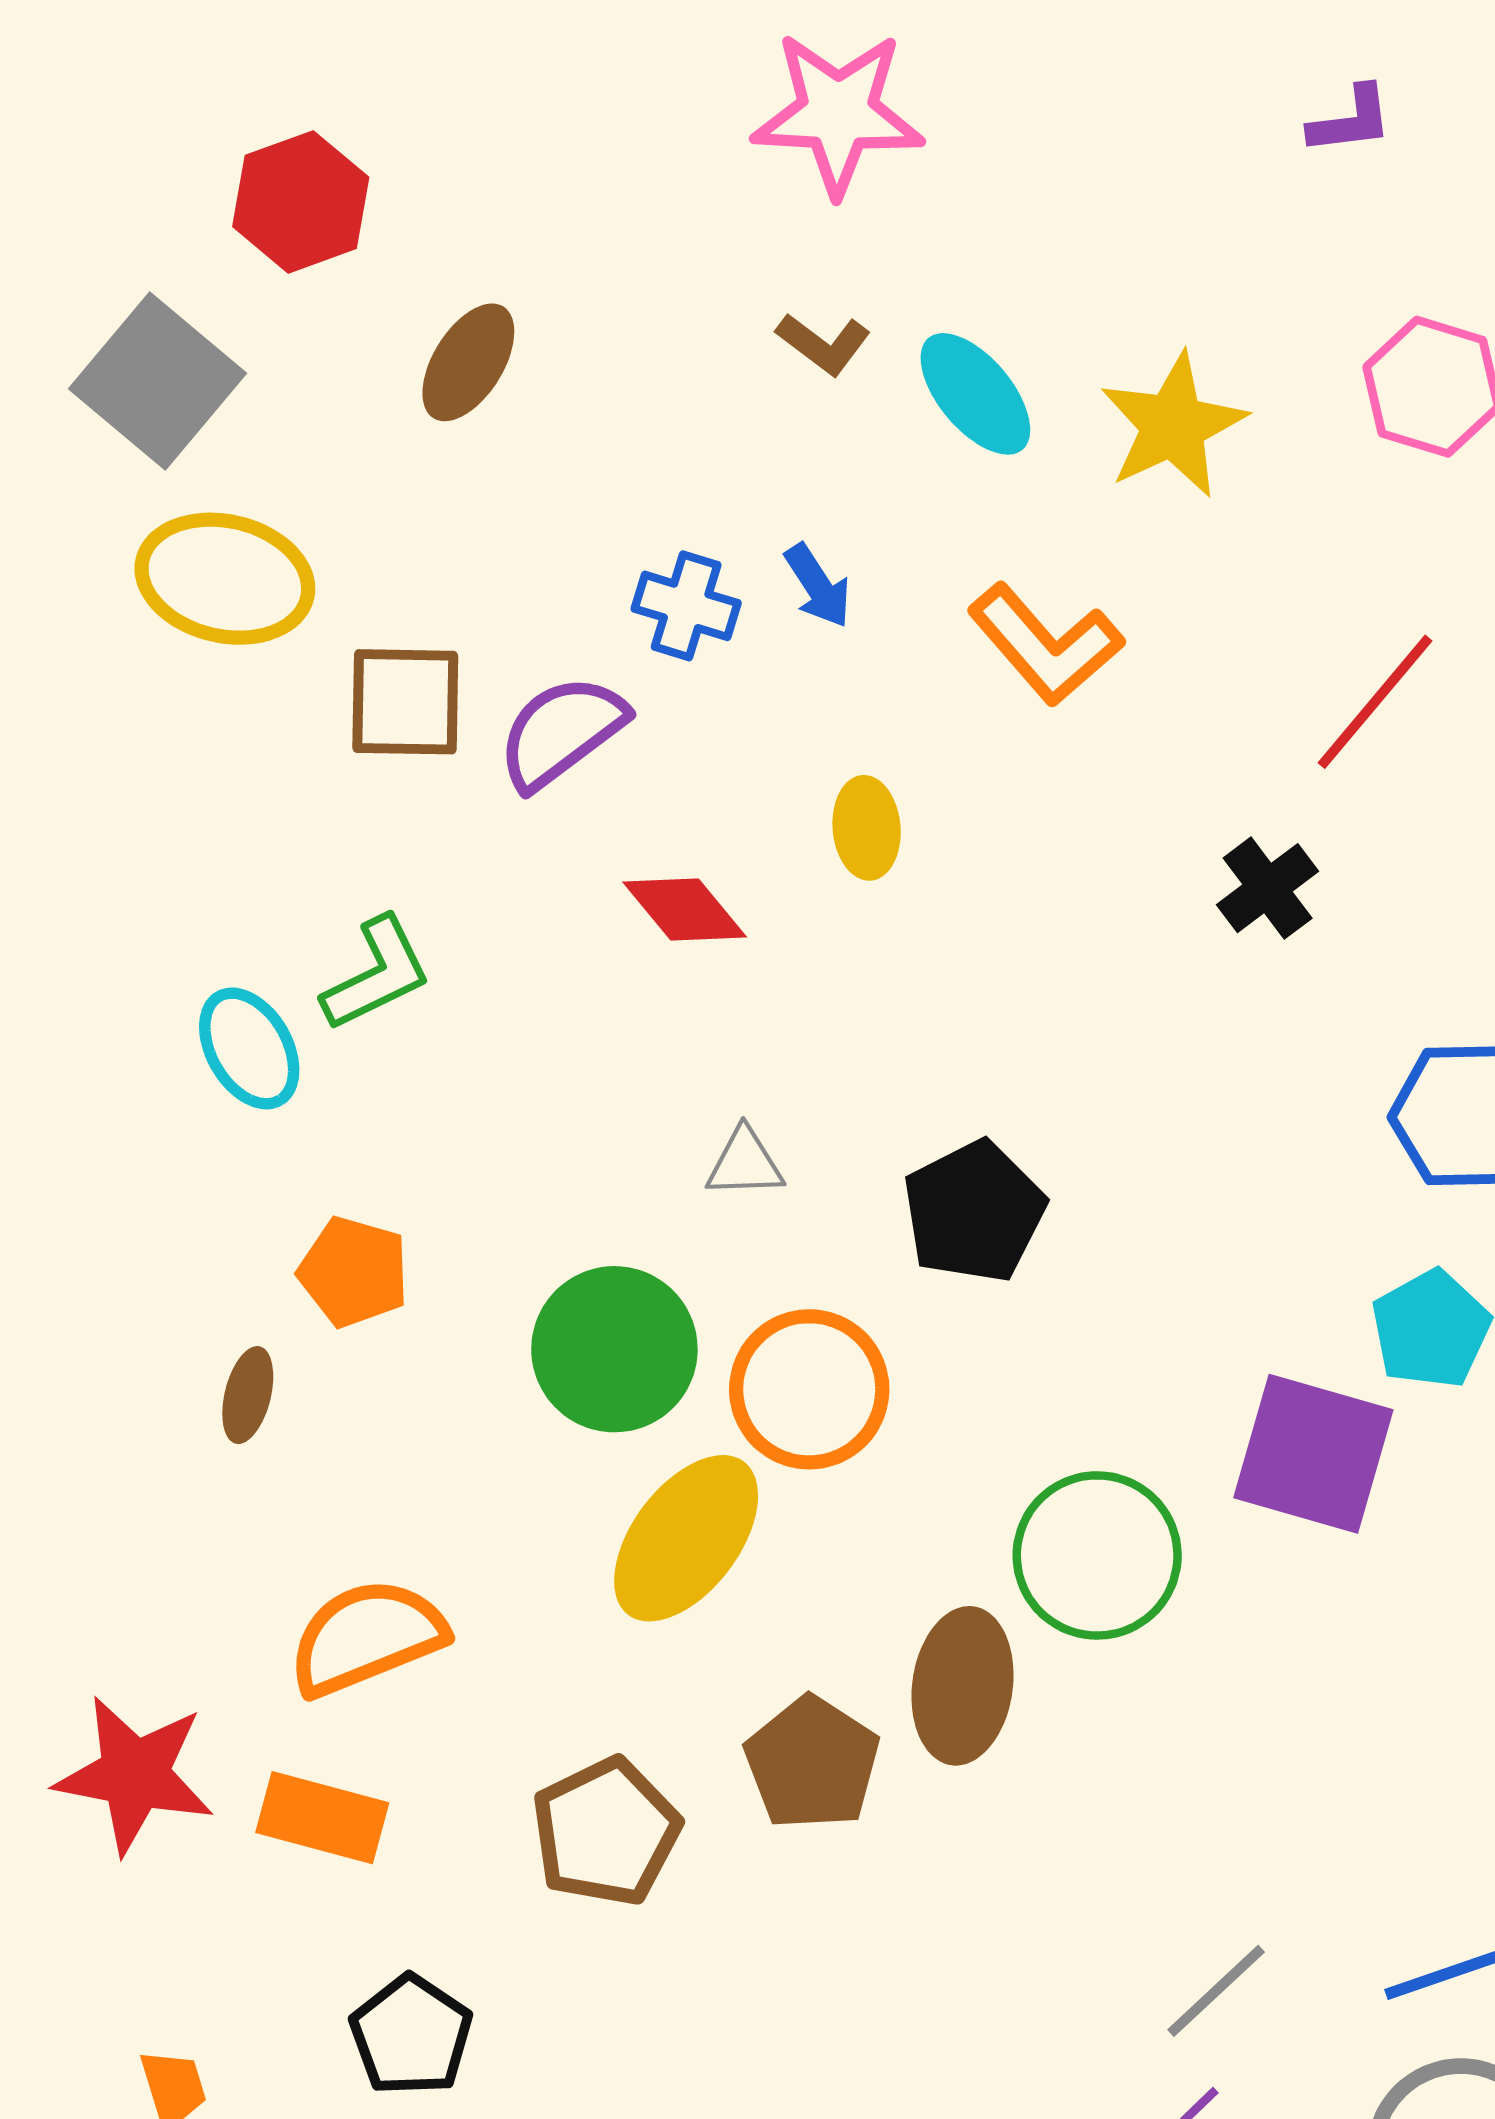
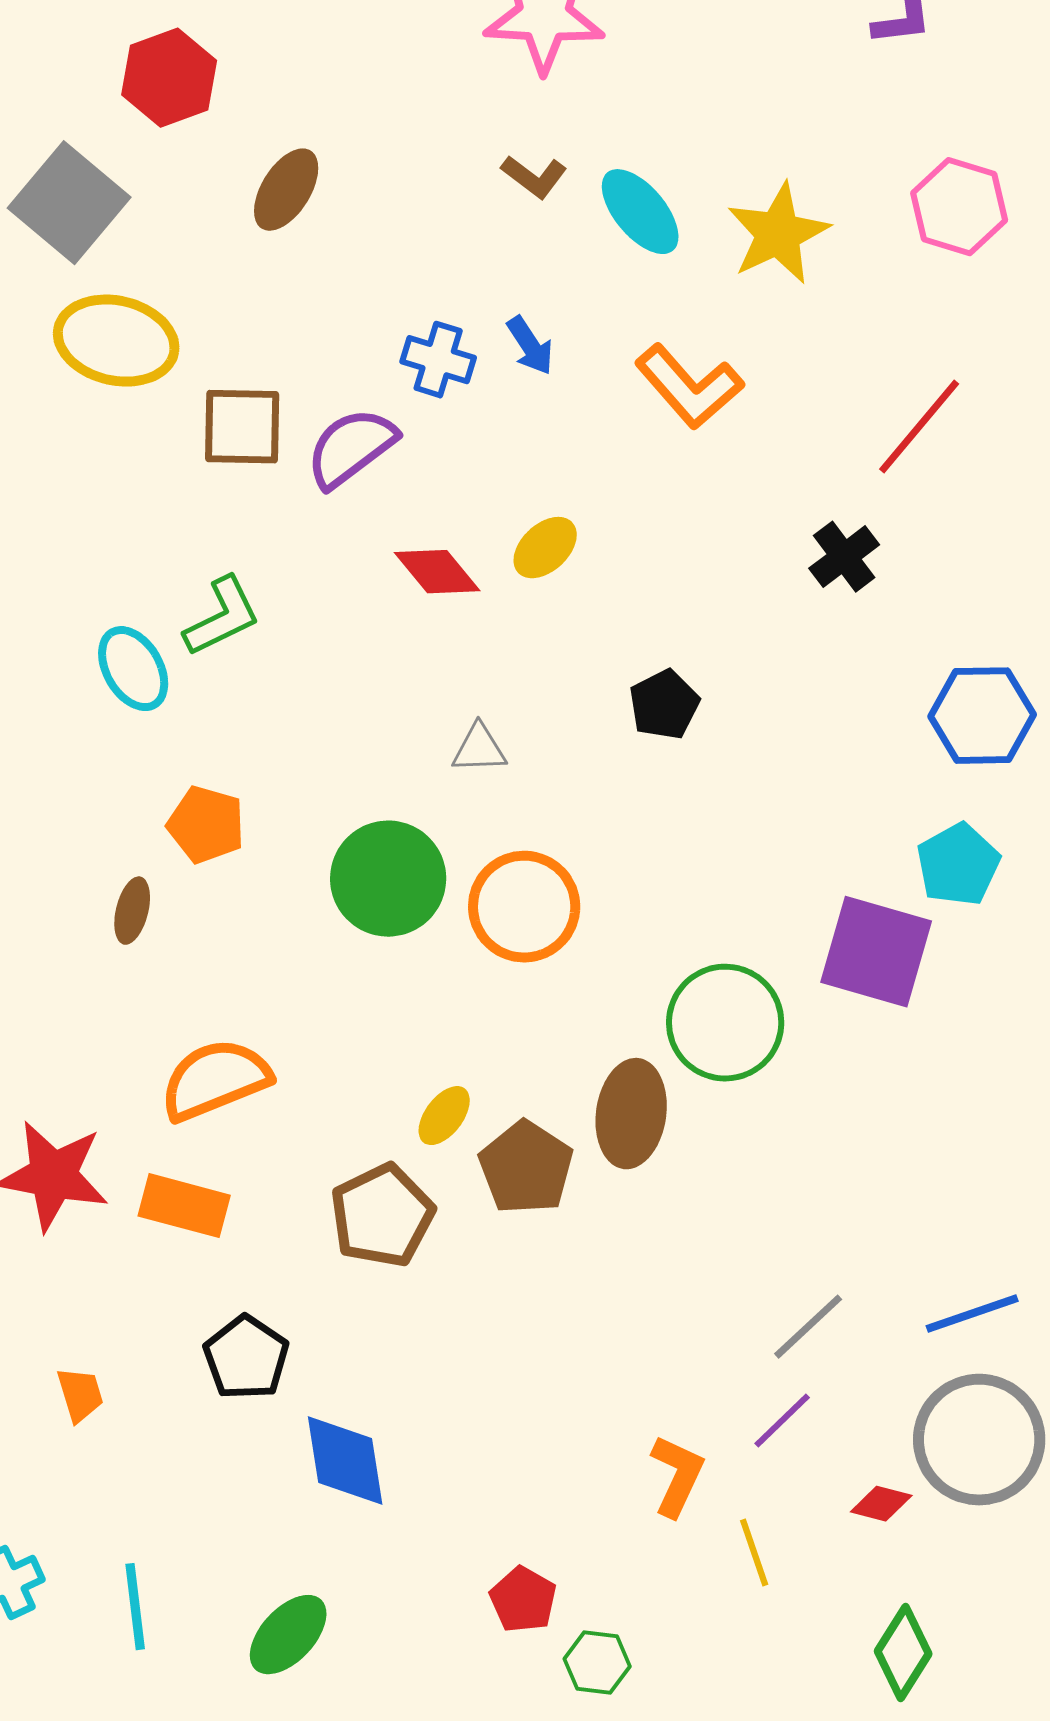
yellow ellipse: (867, 828) -> (545, 548), moved, turned 52
black pentagon: (974, 1212) -> (664, 705), moved, size x0.7
yellow ellipse: (686, 1538) -> (444, 1116), moved, size x0.5

